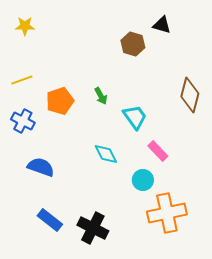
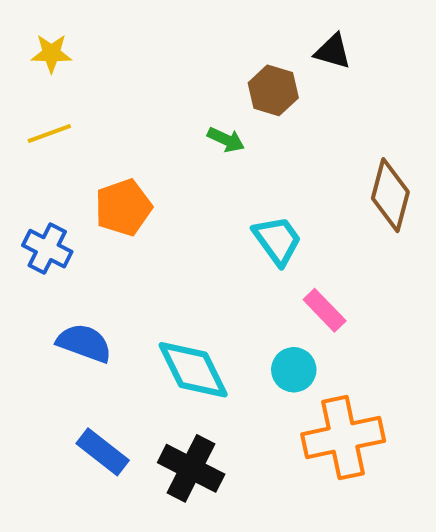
yellow line: (22, 80) -> (49, 133), moved
green arrow: (101, 96) -> (226, 140), moved, turned -36
cyan diamond: (106, 154) -> (193, 370), moved, size x1.5

